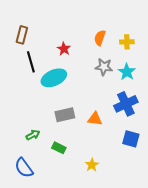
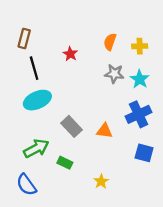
cyan ellipse: (54, 78) -> (37, 100), moved
gray rectangle: (65, 115) -> (71, 126), turned 60
green arrow: (33, 135) -> (36, 148), size x1.6

